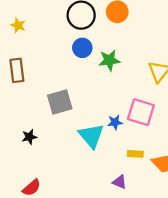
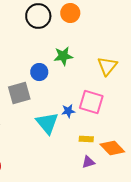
blue circle: (82, 48) -> (39, 72), moved
purple triangle: (120, 182) -> (88, 162), moved, turned -40

